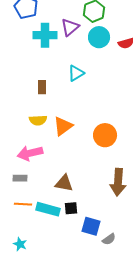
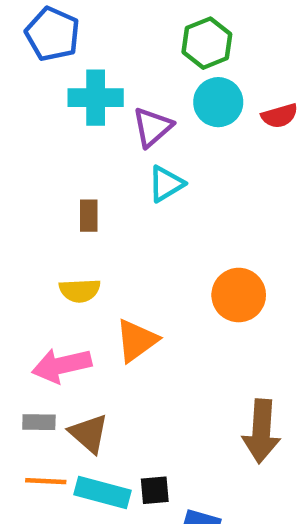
purple triangle: (70, 27) -> (152, 127), moved
orange triangle: (63, 126) -> (137, 340), moved
orange circle: (105, 135) -> (239, 295), moved
brown triangle: (64, 183) -> (89, 433), moved, turned 30

